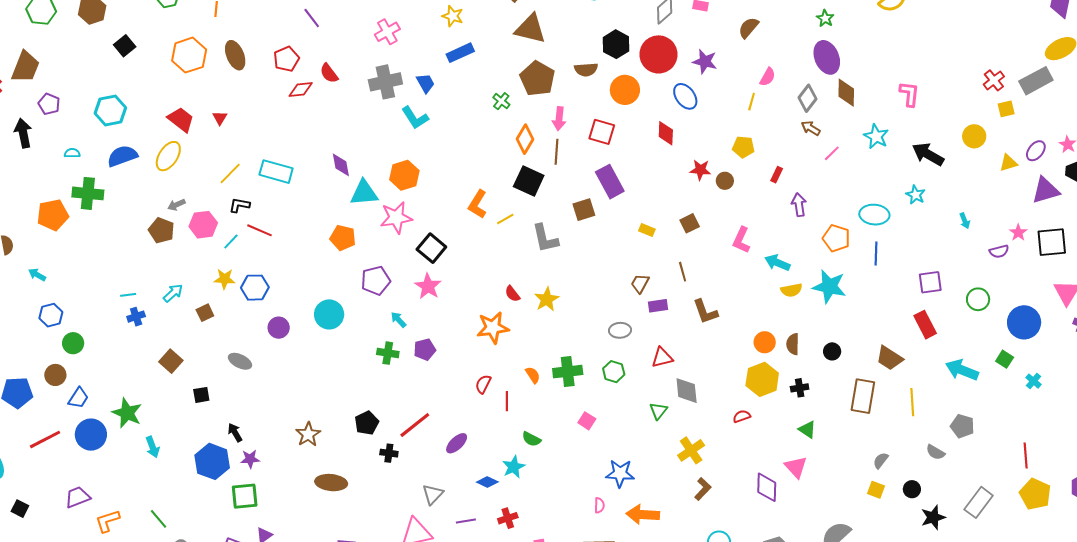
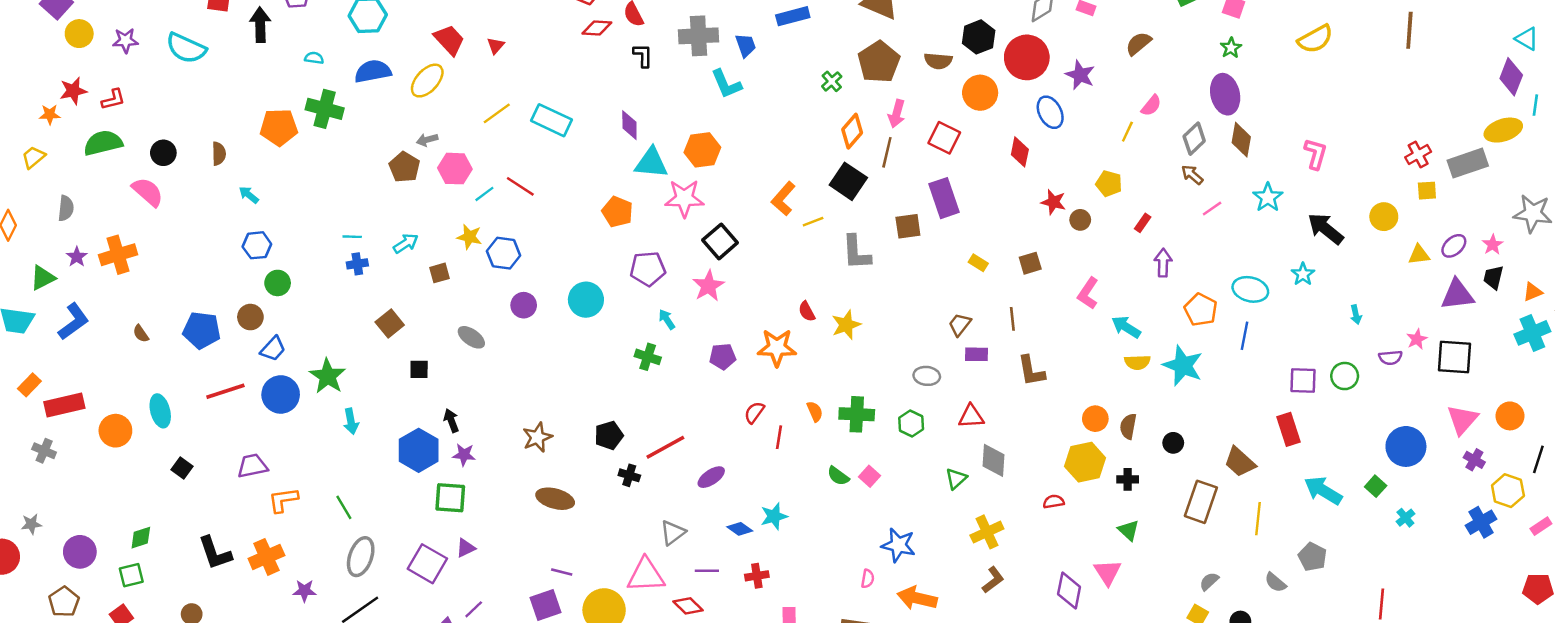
black L-shape: (239, 205) -> (643, 55), moved, turned 70
green circle: (978, 299) -> (1345, 376), moved
purple pentagon: (425, 349) -> (723, 357), moved
green semicircle: (531, 439) -> (838, 476), moved

